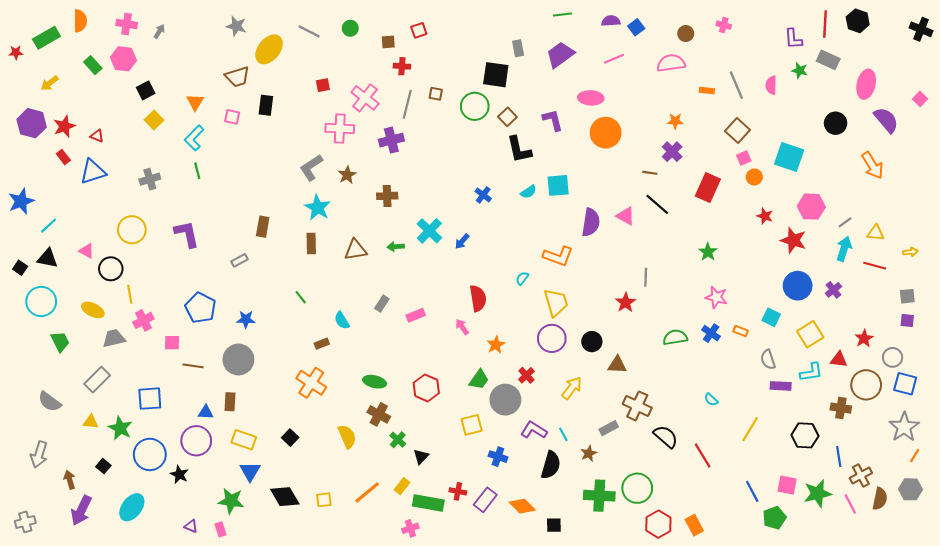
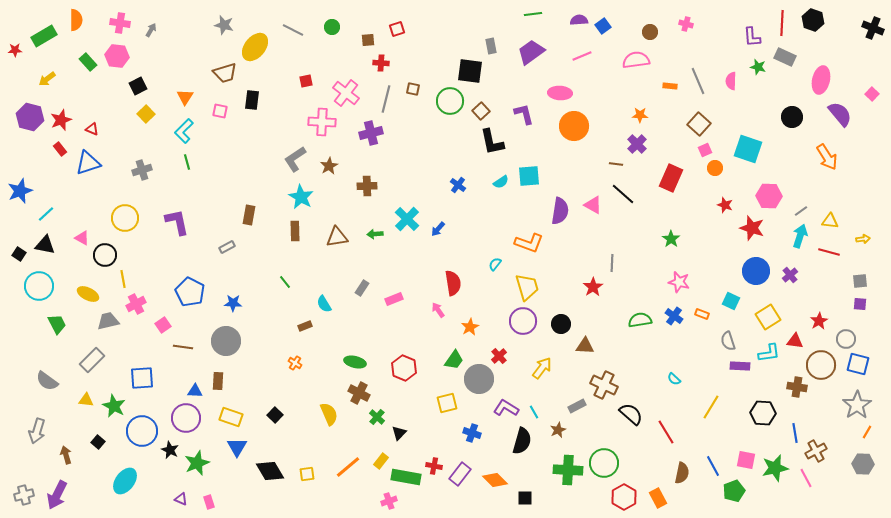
pink square: (172, 343) -> (163, 325), turned -35
orange cross: (311, 383) -> (295, 363), size x0.5
brown semicircle: (880, 499) -> (682, 473), moved
green star: (231, 501) -> (197, 463), moved, turned -30
purple arrow: (81, 510) -> (57, 495), moved

